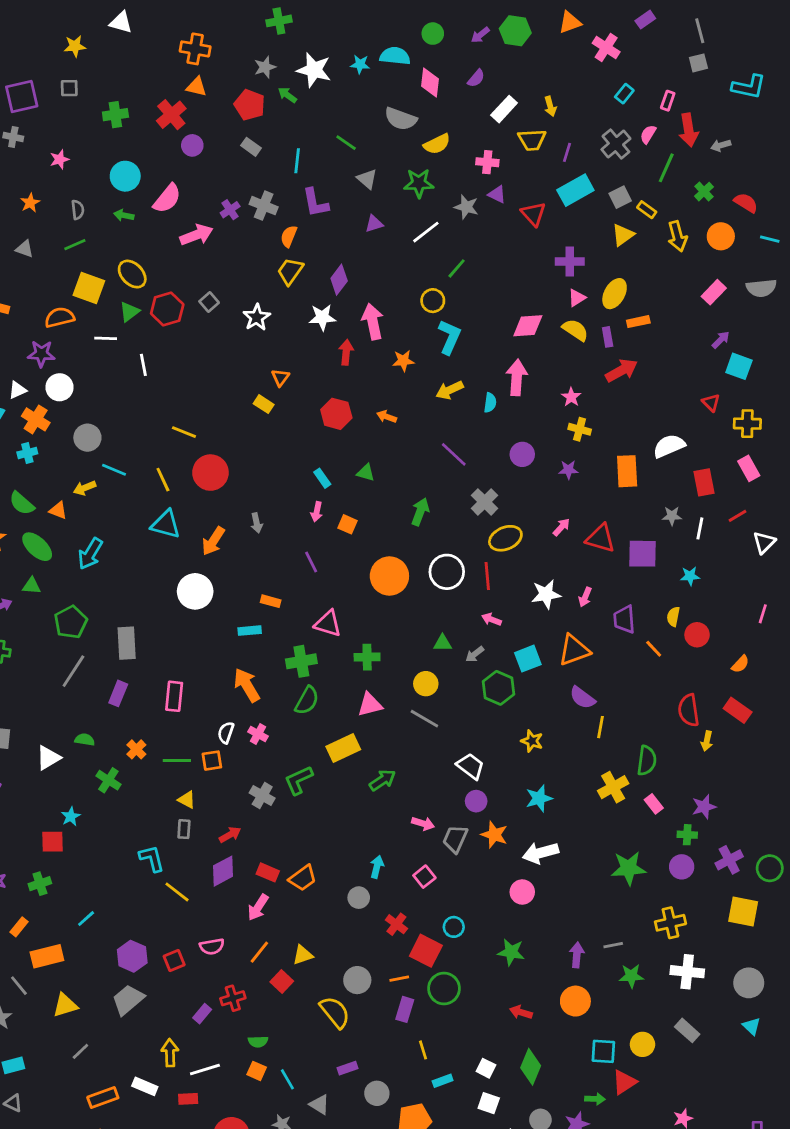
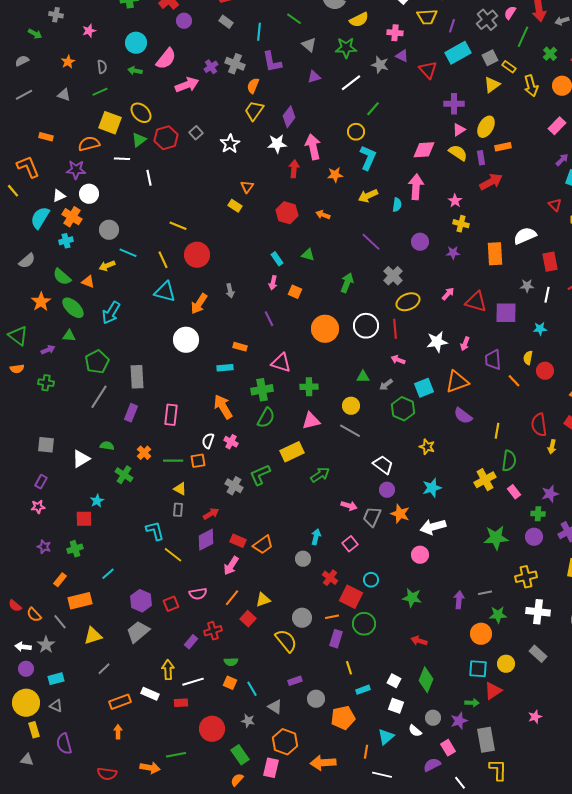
yellow line: (601, 727) -> (497, 431), moved
orange circle: (575, 1001) -> (481, 634), moved

